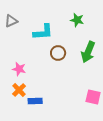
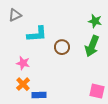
green star: (77, 20) -> (95, 21), moved
cyan L-shape: (43, 32) -> (37, 34), moved

